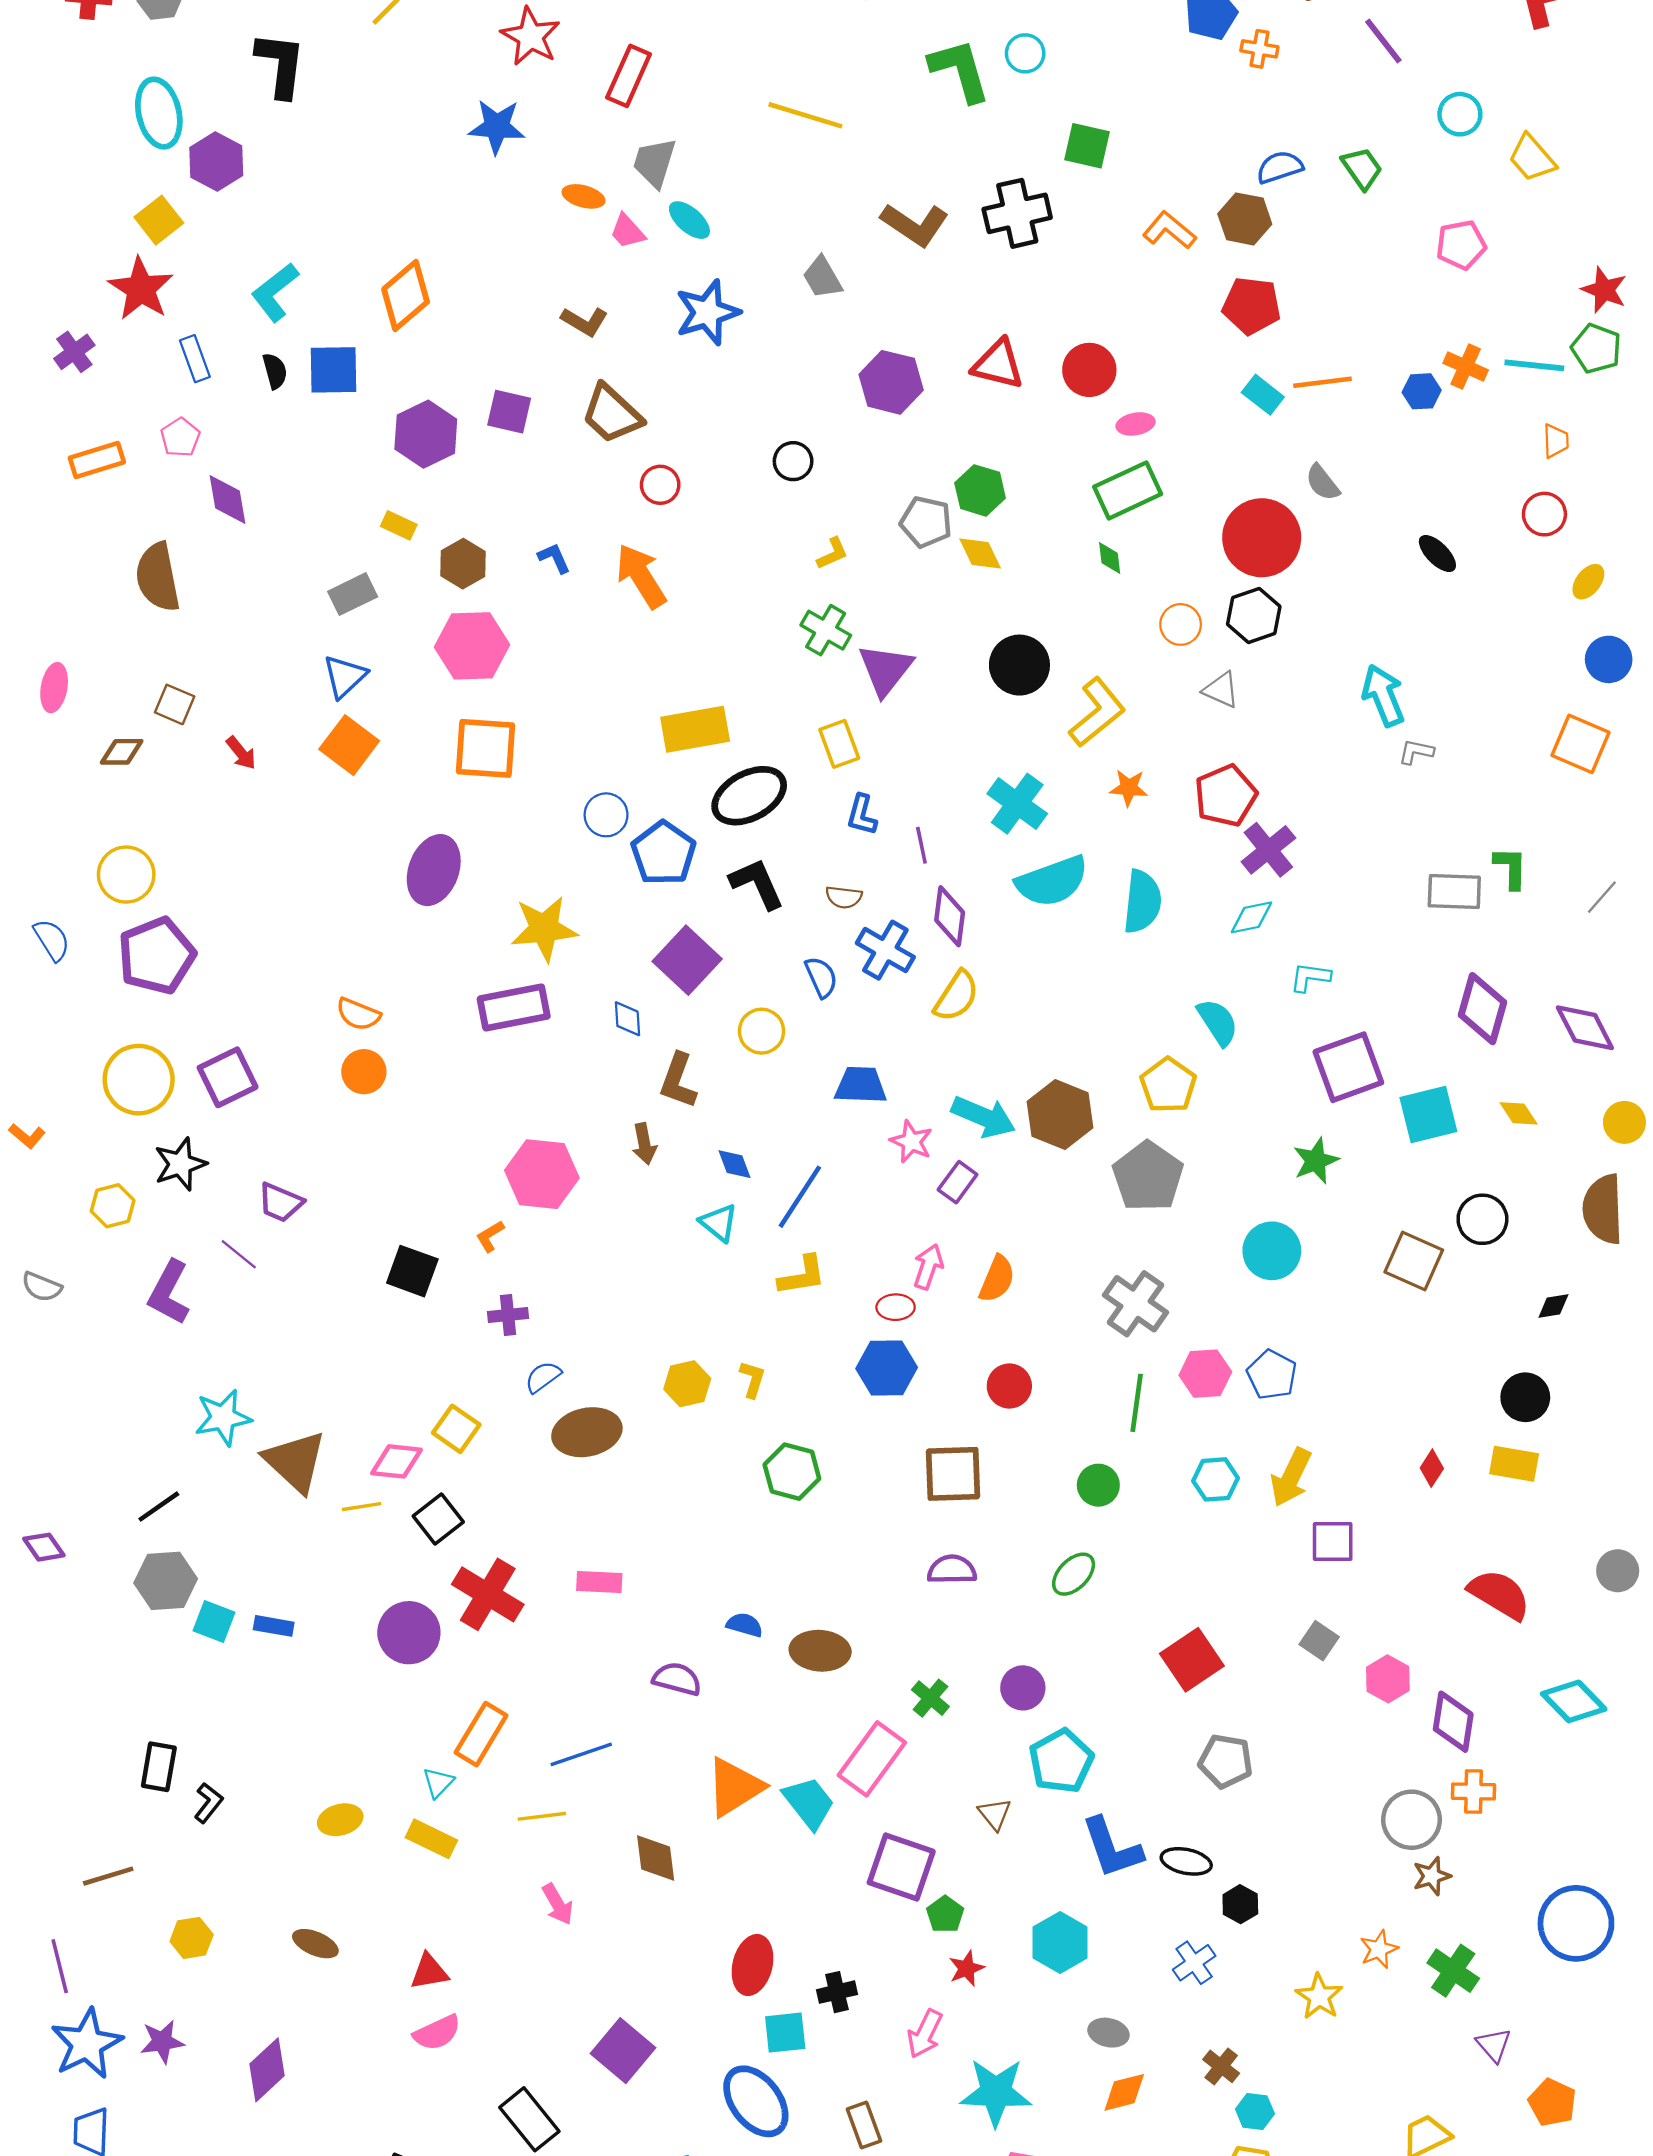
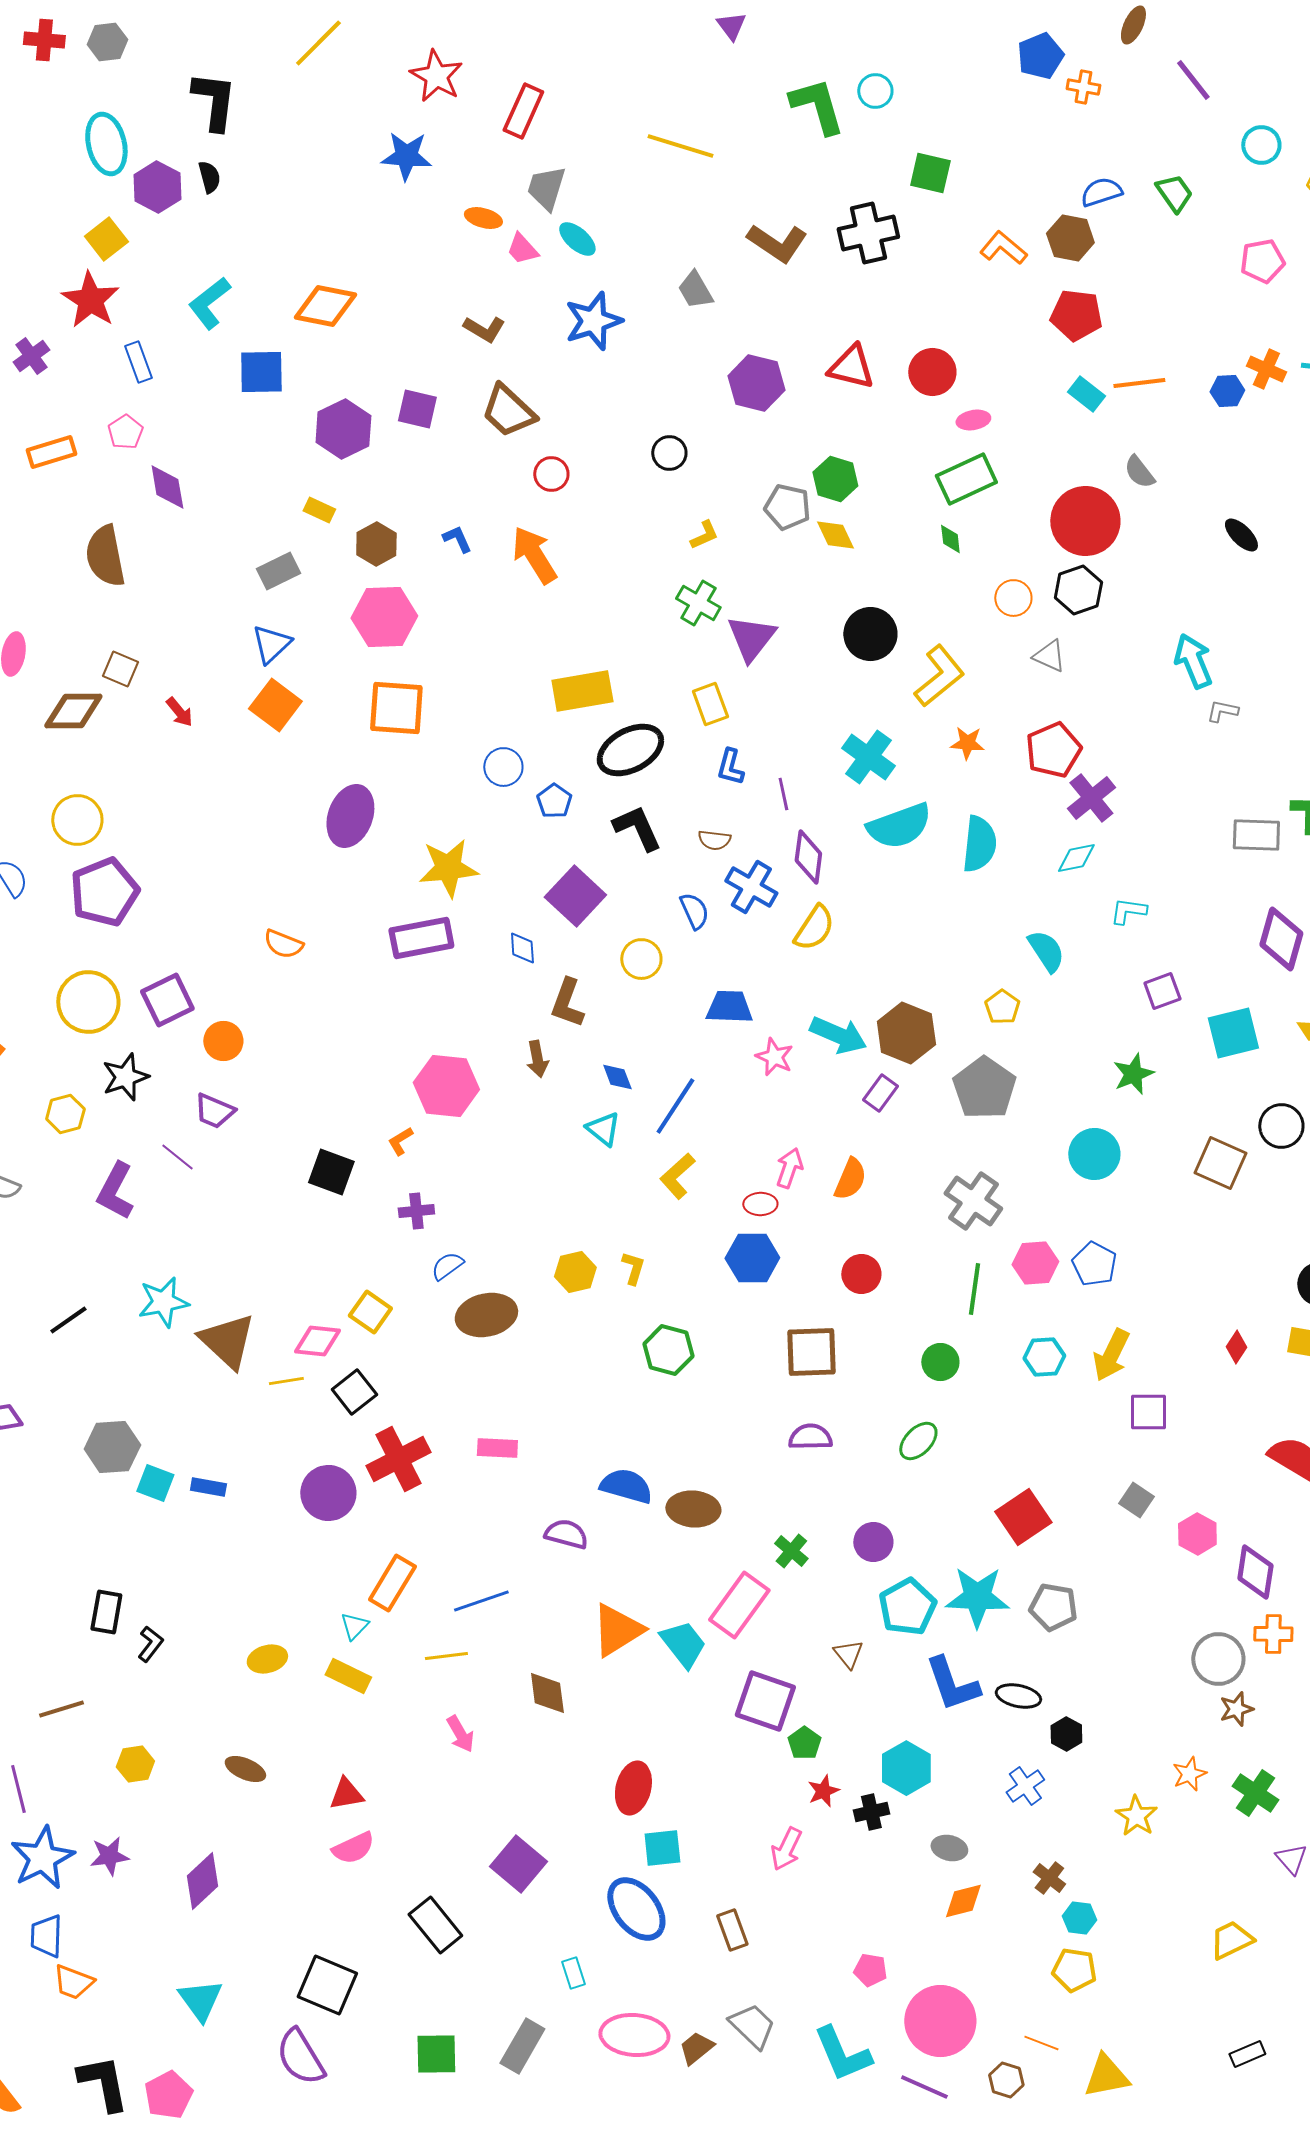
orange diamond: (406, 296) -> (325, 306), turned 52
black semicircle: (275, 371) -> (209, 177), moved
brown diamond: (122, 752) -> (73, 711), size x1.5
blue pentagon: (664, 853) -> (554, 801), size x0.6
purple square: (1348, 1067) -> (1162, 991), size x0.6
orange circle: (364, 1072) -> (223, 1041), moved
yellow pentagon: (1168, 1085) -> (1002, 1007), size x0.7
purple rectangle: (958, 1182) -> (880, 1093), moved
yellow L-shape: (802, 1276) -> (677, 1176), turned 147
black line: (159, 1507) -> (68, 1320), moved
red cross: (488, 1594) -> (398, 1459), turned 32
blue semicircle: (745, 1625) -> (626, 1486), size x1.6
black cross: (837, 1992) -> (871, 1812), moved
cyan star: (996, 2092) -> (977, 1597), moved

